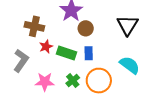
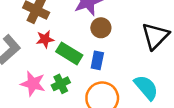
green cross: (73, 81) -> (61, 84), moved

